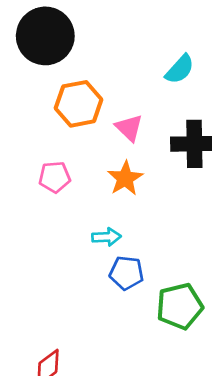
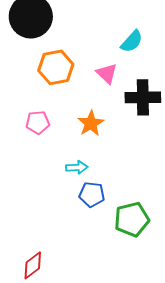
pink triangle: (129, 128) -> (107, 73), moved

